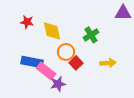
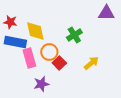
blue rectangle: (32, 62) -> (15, 42), moved
yellow arrow: (108, 63) -> (91, 63), turned -35
pink rectangle: (46, 71) -> (29, 58), moved, turned 36

